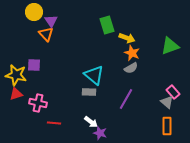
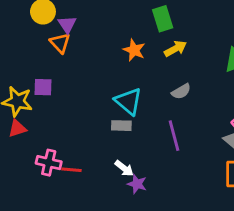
green rectangle: (107, 25) -> (163, 19), moved
yellow arrow: (127, 38) -> (175, 49), turned -49
orange star: (132, 53) -> (134, 50), moved
purple line: (126, 99) -> (174, 136), turned -45
pink cross: (38, 103) -> (49, 163), moved

